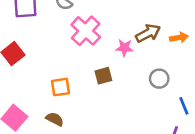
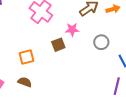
pink star: (124, 48) -> (72, 30), moved

